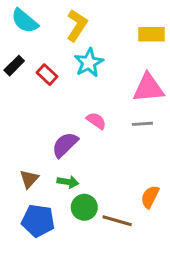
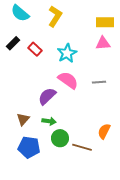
cyan star: (89, 63) -> (67, 53), moved
pink triangle: (148, 88) -> (103, 43), moved, size x0.7
pink semicircle: (96, 121) -> (68, 80), size x1.5

